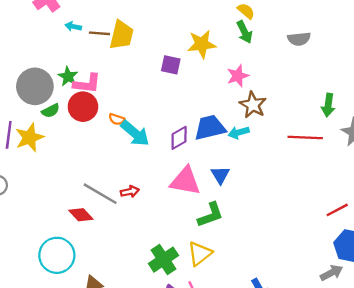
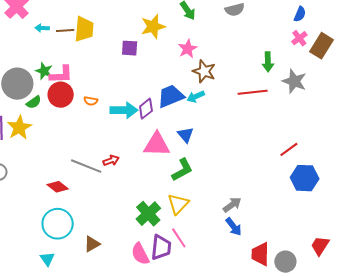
cyan arrow: (135, 133) -> (124, 110), moved, turned -32
red diamond: (81, 215) -> (58, 187), moved
gray arrow: (331, 273) -> (232, 205), moved

